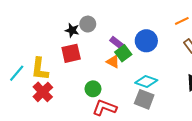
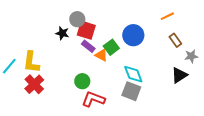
black star: (72, 30) -> (62, 33), moved
purple rectangle: (117, 43) -> (88, 46), moved
red square: (71, 53) -> (86, 30), moved, turned 30
cyan diamond: (146, 82) -> (133, 74), turned 50

